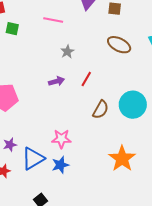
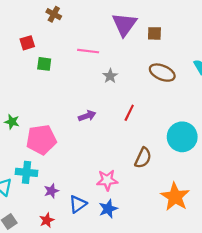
gray star: (67, 52) -> (110, 76), moved
purple arrow: (56, 81) -> (87, 116), moved
brown semicircle: (101, 110) -> (143, 158), moved
blue triangle: (33, 159) -> (78, 204), size x0.7

